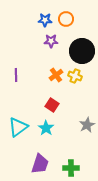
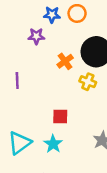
purple star: (51, 41) -> (36, 36), moved
orange cross: (56, 75) -> (65, 61), moved
red square: (52, 105) -> (60, 116), turned -32

